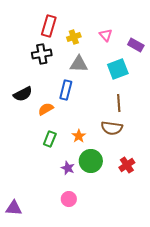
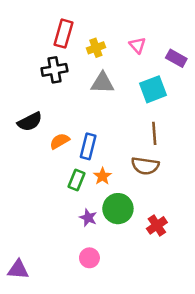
blue rectangle: (66, 90) -> (88, 146), moved
green rectangle: (50, 139) -> (76, 180), moved
red cross: (127, 165) -> (157, 225), moved

